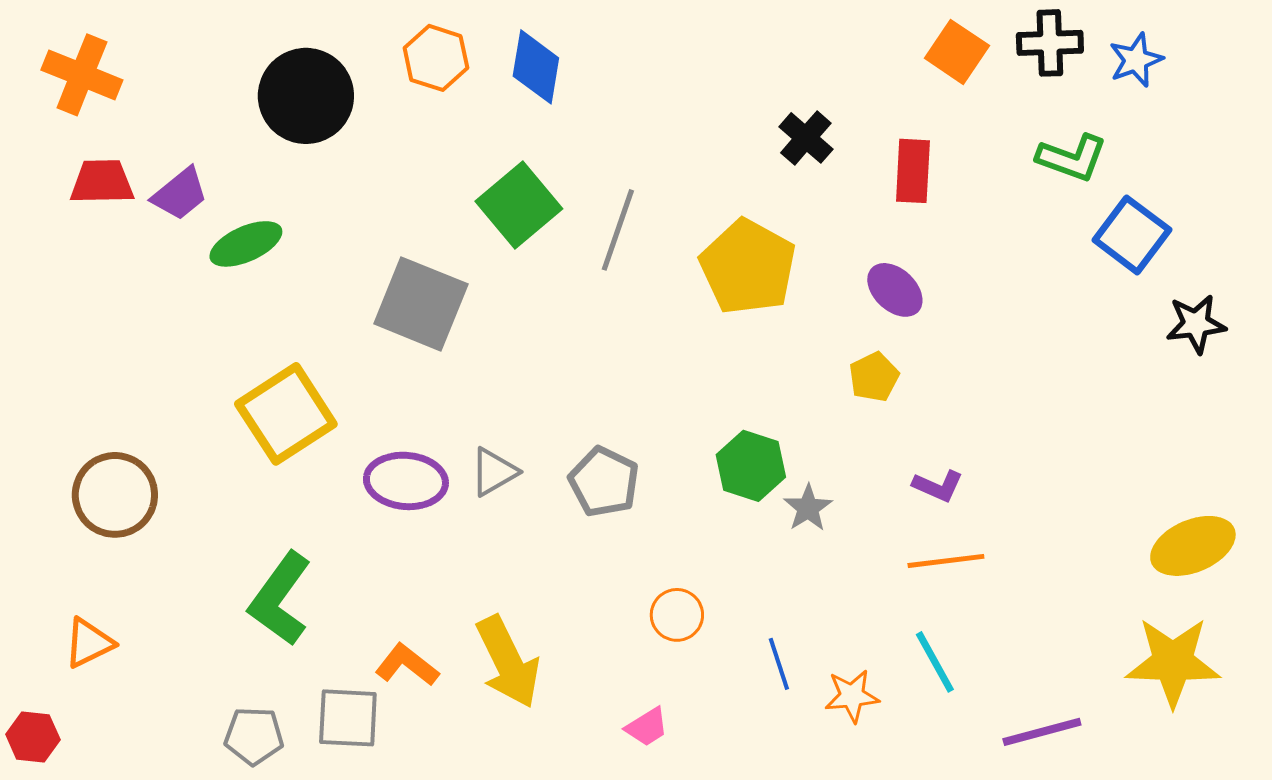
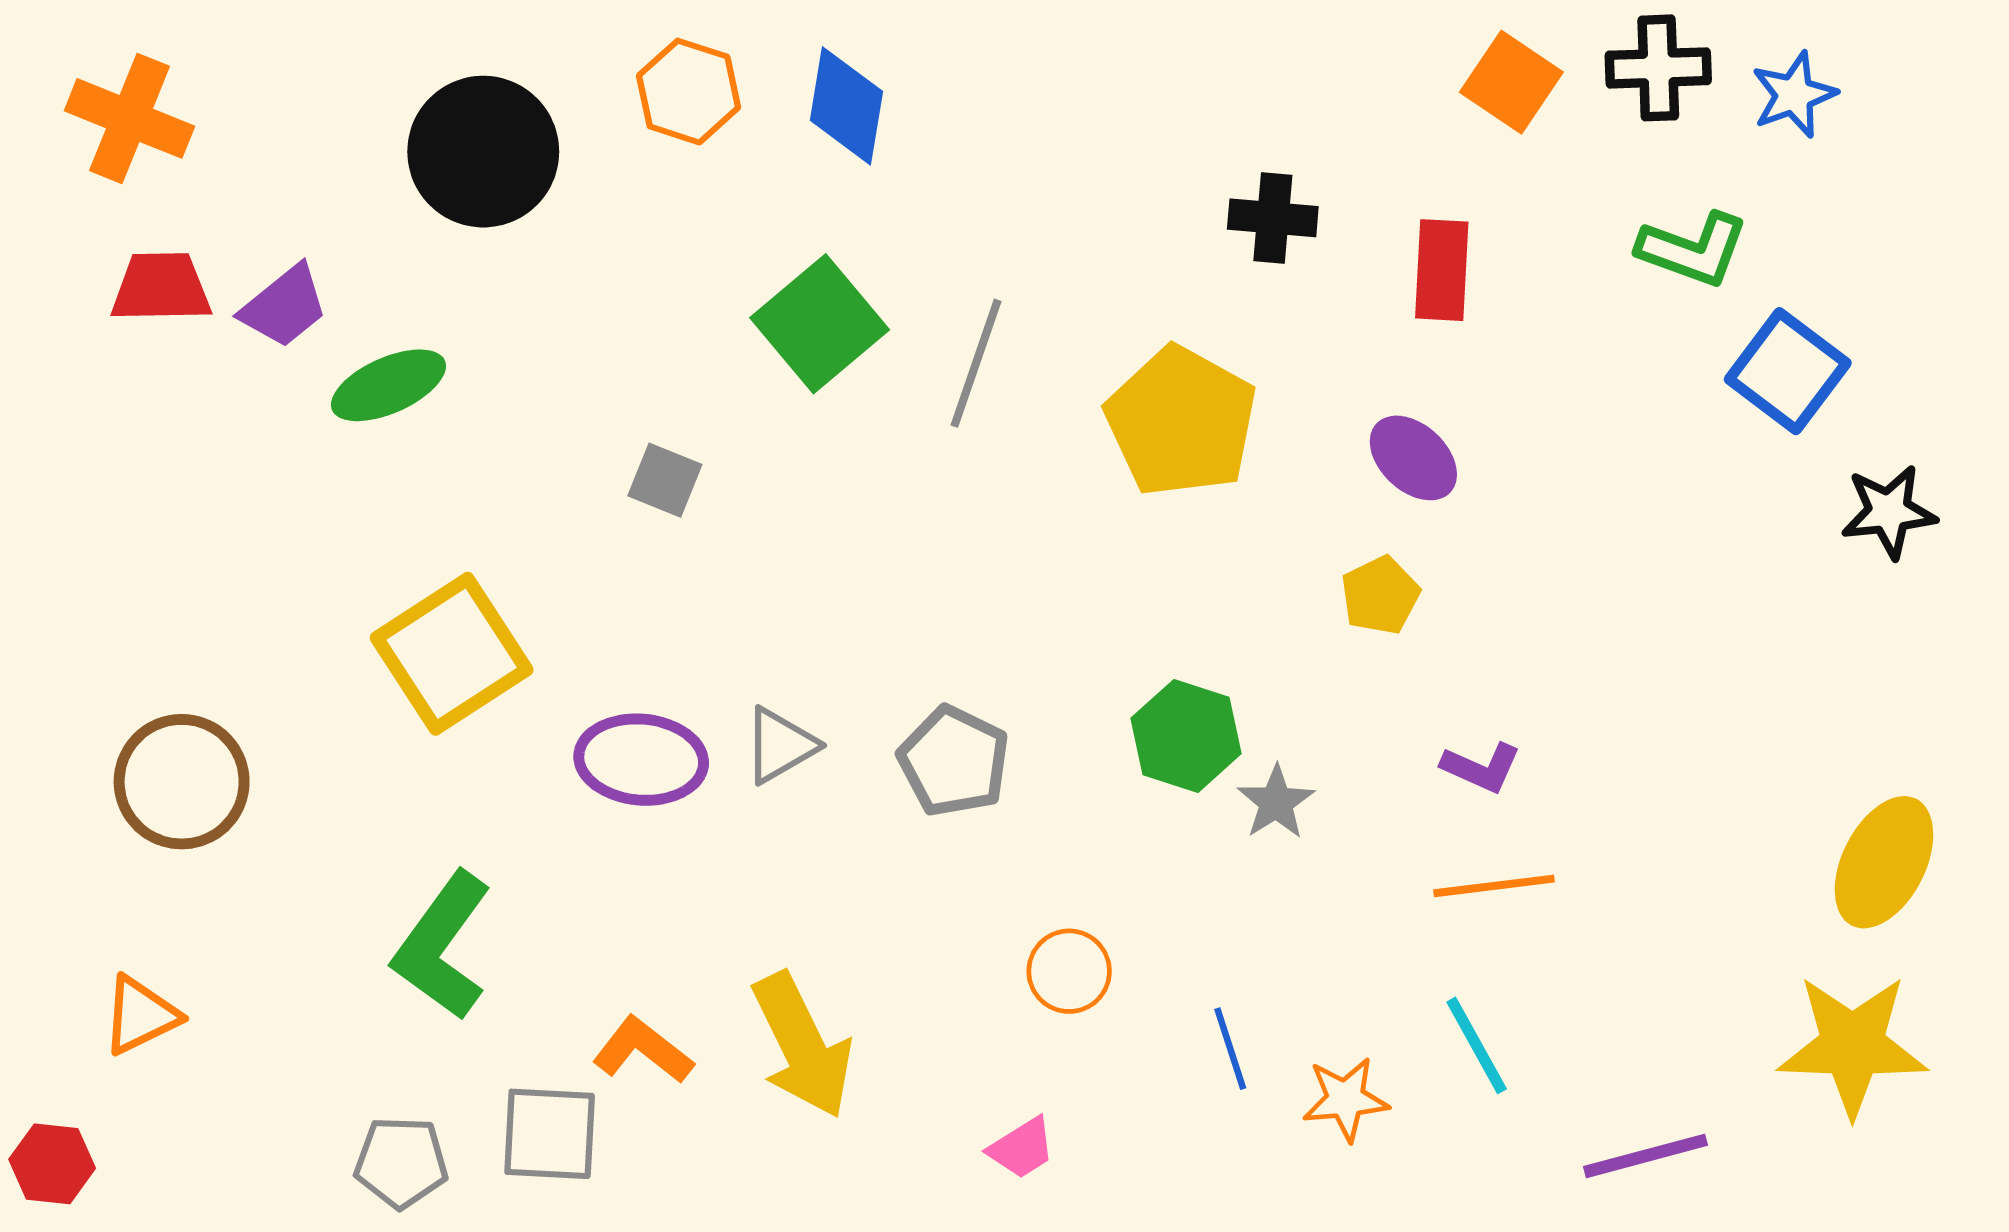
black cross: (806, 138) -> (1273, 218), turned -36
gray square: (421, 304) -> (665, 480), size x0.5
yellow ellipse: (1193, 546) -> (1884, 862), turned -40

